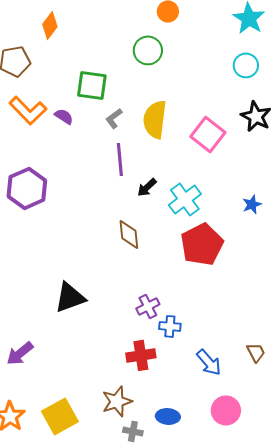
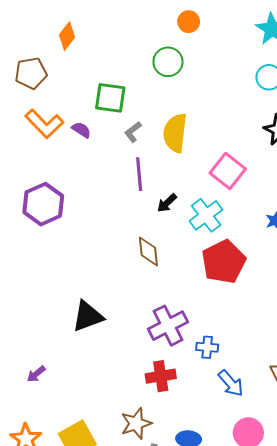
pink square: (208, 134) -> (228, 171), moved
purple cross: (148, 306) -> (168, 326), size x1.6
blue cross: (170, 326) -> (207, 347), moved
purple arrow: (20, 353) -> (36, 374), size x0.7

